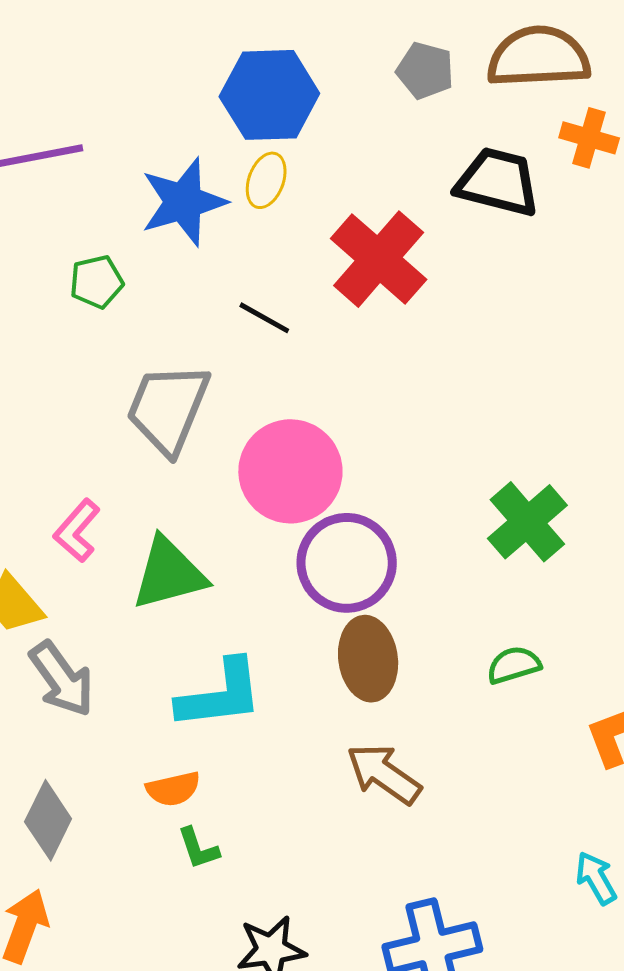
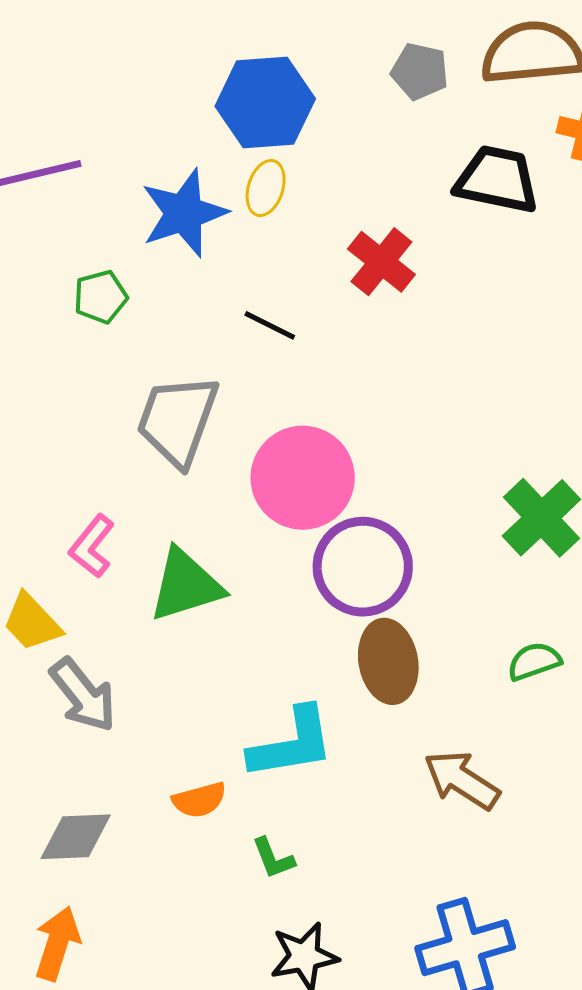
red cross: (379, 259) -> (381, 262), size x0.7
cyan L-shape: (220, 695) -> (292, 743), moved
brown arrow: (384, 774) -> (462, 780), moved
gray diamond: (48, 820) -> (76, 837), turned 64
green L-shape: (198, 848) -> (273, 858), moved

